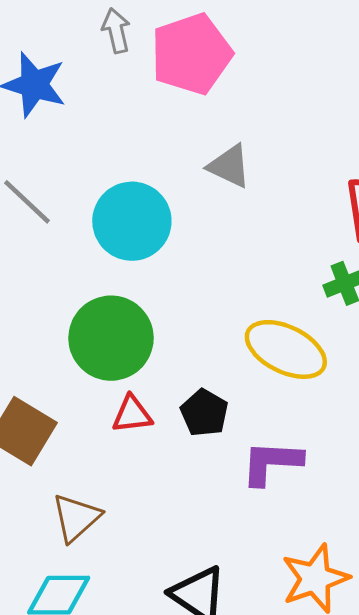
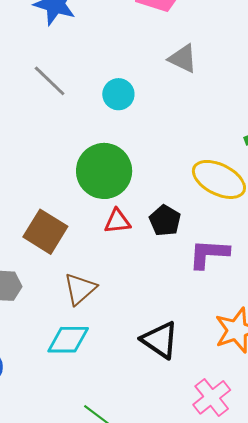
cyan circle: (132, 221) -> (118, 94), size x0.6

